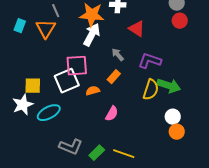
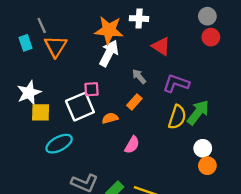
gray line: (56, 11) -> (42, 25), moved
cyan rectangle: (20, 26) -> (25, 43), turned -40
pink square: (77, 66) -> (92, 89), size x0.6
green arrow: (169, 86) -> (198, 112), turned -70
white star: (23, 105) -> (29, 93), moved

